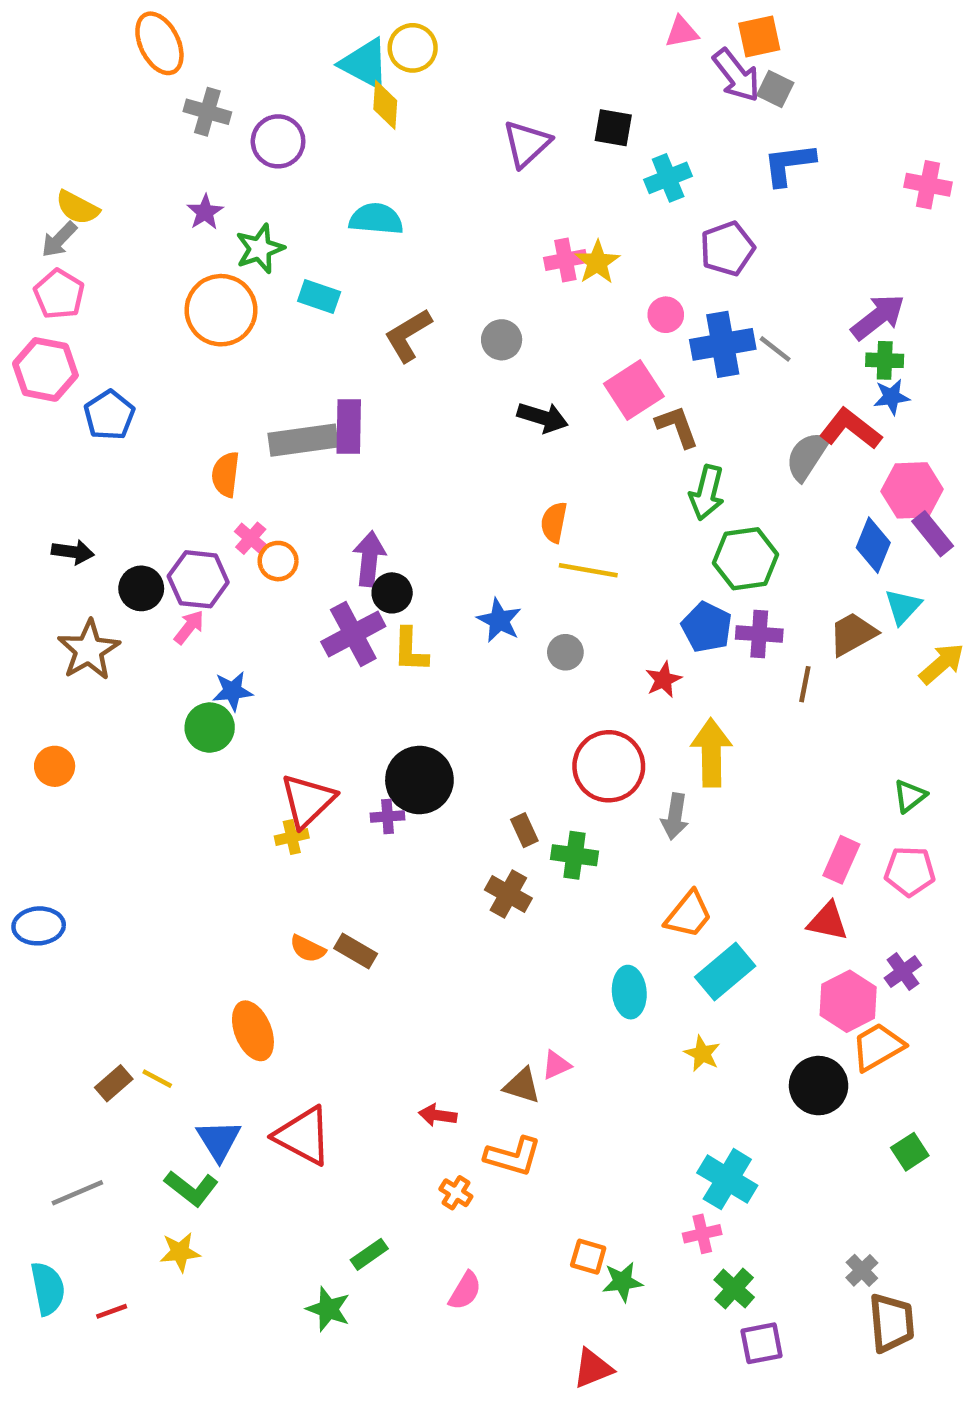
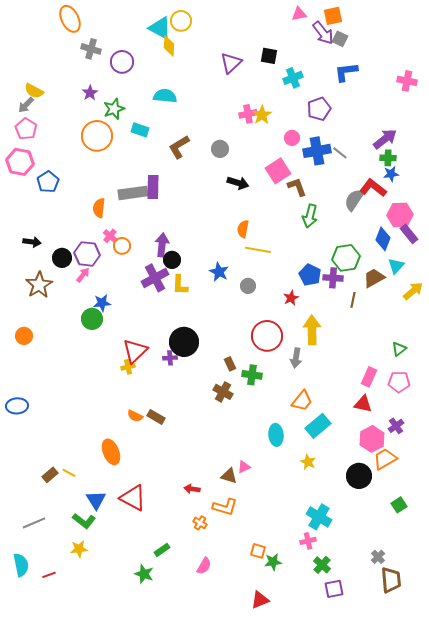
green hexagon: (746, 559) -> (346, 258), moved

